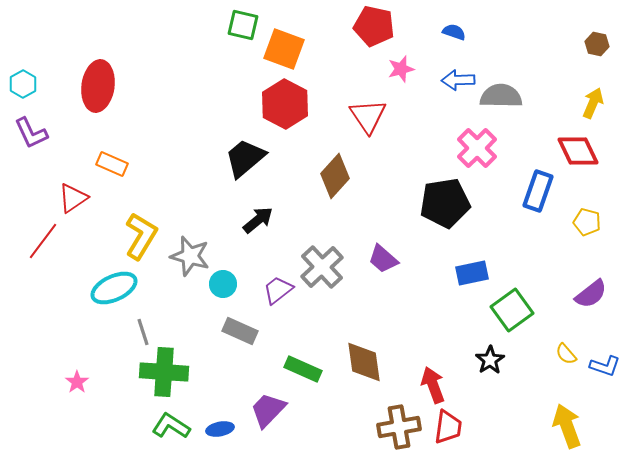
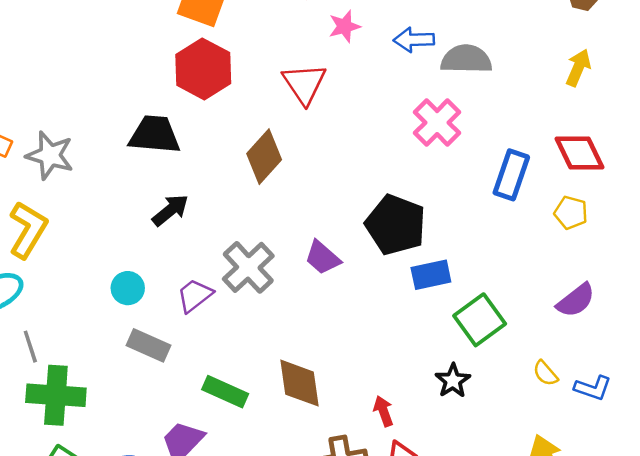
red diamond: (578, 151) -> (579, 153), moved
black trapezoid: (245, 158) -> (155, 135), turned 45
black pentagon: (445, 203) -> (396, 225), moved, turned 30
gray star: (190, 256) -> (50, 155), moved
red arrow: (433, 385) -> (383, 411), size x0.7

